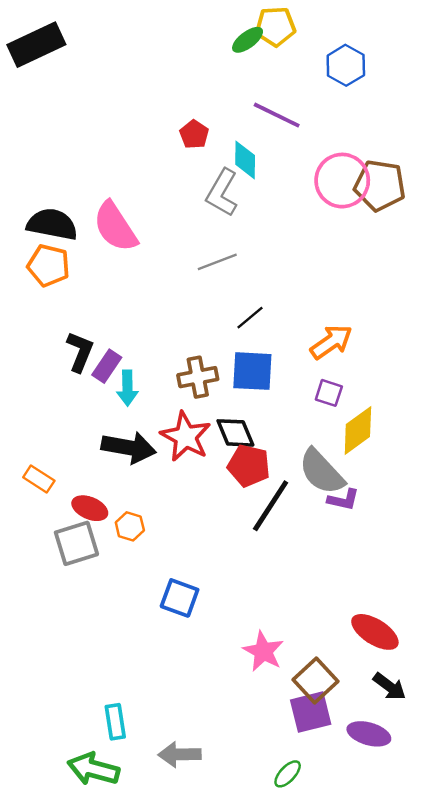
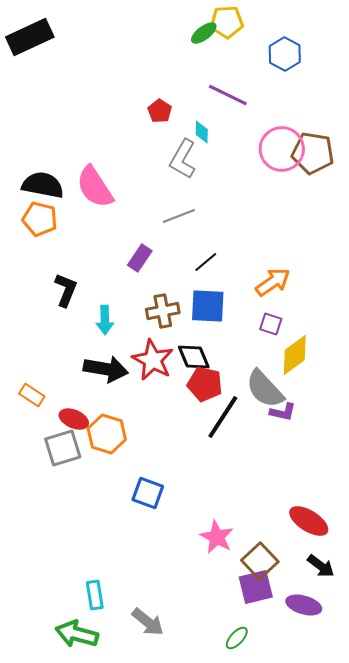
cyan diamond: (245, 160) -> (202, 132), size x0.7
purple rectangle: (107, 366) -> (140, 258), moved
orange hexagon: (130, 526) -> (107, 434), size x1.6
gray arrow: (180, 754) -> (148, 622), turned -140

